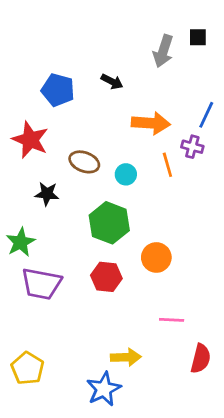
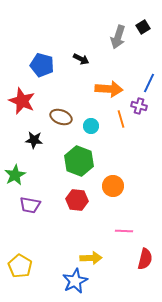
black square: (198, 37) -> (143, 27), turned -32
purple trapezoid: (41, 284) -> (30, 205), size x0.7

